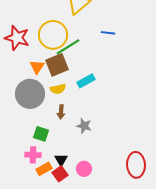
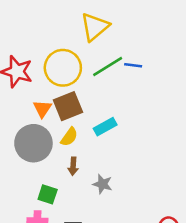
green line: (68, 47) -> (108, 66), moved
yellow semicircle: (58, 89) -> (69, 137), turned -42

